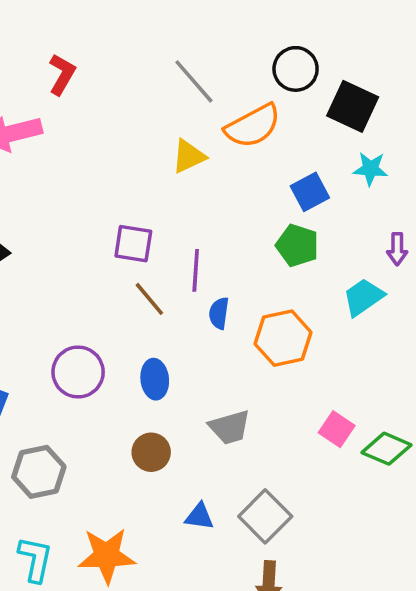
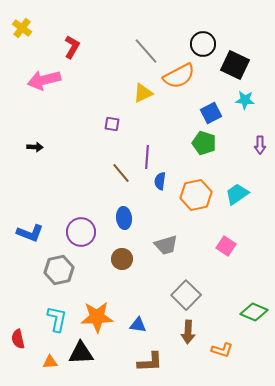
purple square: (133, 244) -> (112, 124), moved, size x0.7
cyan trapezoid: (363, 297) -> (237, 194), moved
purple circle: (78, 372) -> (81, 232), moved
green diamond: (386, 449) -> (254, 312), moved
blue triangle: (199, 516) -> (138, 325), moved

